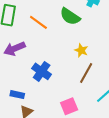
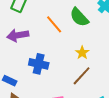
orange line: (38, 22) -> (54, 24), moved
blue cross: (42, 71) -> (39, 64), turned -36

